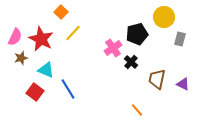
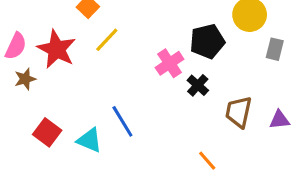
cyan triangle: (46, 70) -> (90, 140), moved
purple triangle: (183, 84) -> (279, 120), turned -32
blue line: (68, 89) -> (122, 121), moved

